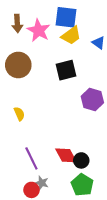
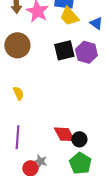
yellow trapezoid: (71, 36) -> (69, 16), turned 85
purple hexagon: (92, 100) -> (86, 52), moved
purple line: (31, 158) -> (17, 137), moved, turned 30

